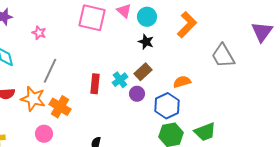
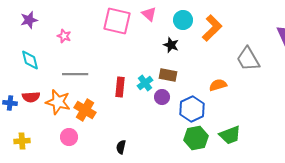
cyan circle: (147, 17) -> (183, 20), moved
gray line: (50, 71) -> (75, 74), turned 65
brown rectangle: (143, 72) -> (168, 75), turned 54
orange semicircle: (182, 82) -> (218, 85), moved

